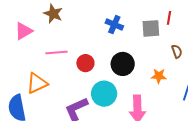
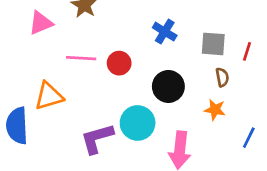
red line: (169, 18) -> (247, 51), moved
brown semicircle: (177, 51) -> (222, 77), moved
red circle: (85, 63) -> (119, 63), moved

